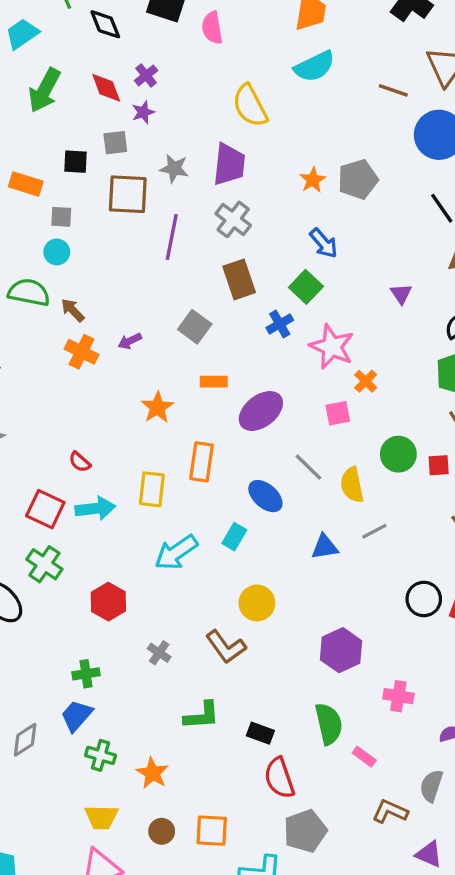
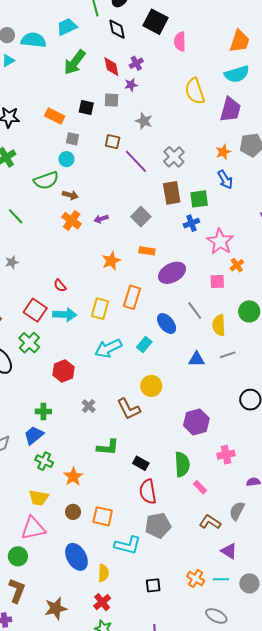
purple trapezoid: (229, 164) -> (230, 110), moved
orange star: (313, 180) -> (223, 152), moved
brown square: (128, 194) -> (113, 142), moved, size x0.6
purple line: (172, 237) -> (136, 161), turned -64
green square: (306, 287) -> (199, 199), moved, turned 30
green semicircle: (29, 292) -> (46, 180), turned 140
brown arrow: (73, 310) -> (70, 195), turned 140
pink cross: (398, 696) -> (226, 455), turned -30

